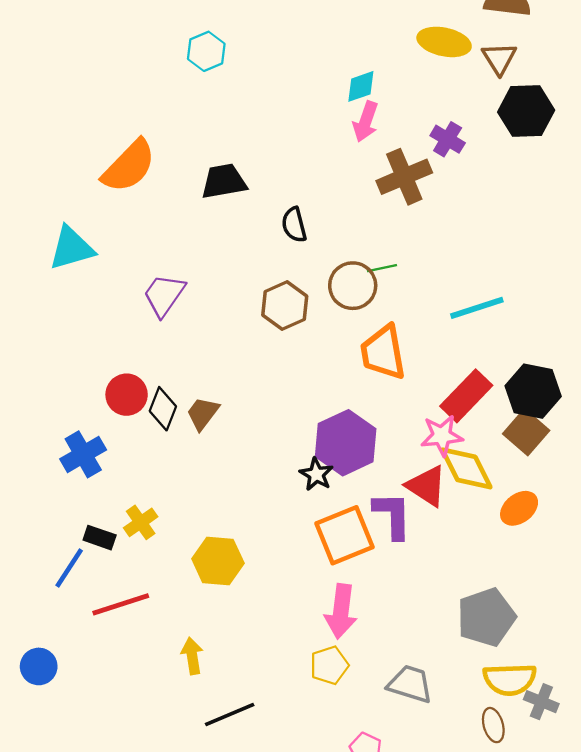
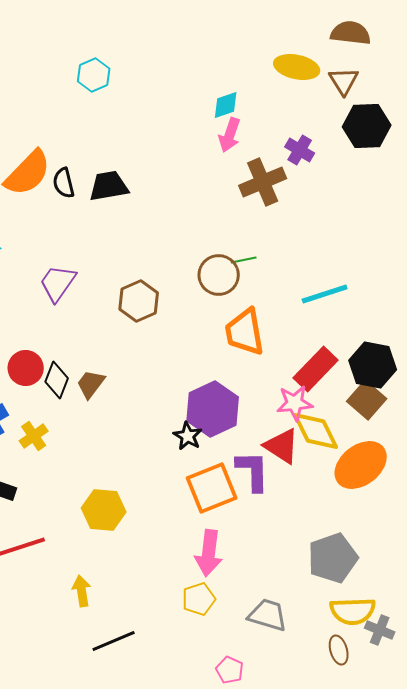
black semicircle: (294, 225) -> (64, 183), moved
brown hexagon: (285, 306) -> (139, 301), moved
orange ellipse: (519, 508) -> (361, 465), size x1.6
yellow cross: (141, 522) -> (34, 436), moved

